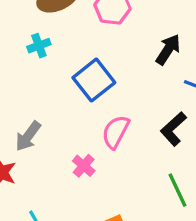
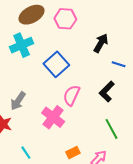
cyan cross: (39, 46) -> (22, 45), size x1.6
pink cross: (84, 166) -> (53, 117), size x1.6

